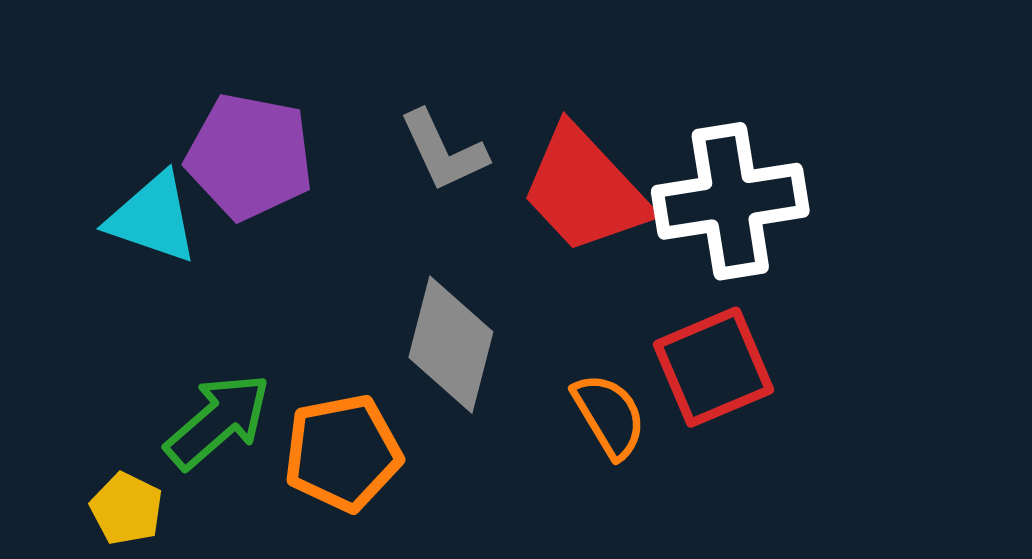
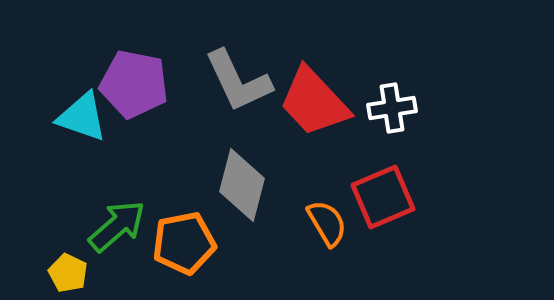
gray L-shape: (443, 151) -> (238, 81), size x1.4
white cross: (730, 201) -> (392, 108), size x0.6

